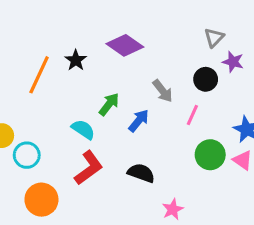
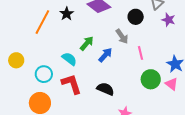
black circle: (206, 79) -> (136, 17), moved
pink line: (192, 115) -> (140, 53), turned -40
cyan circle: (27, 155) -> (44, 74), moved
red L-shape: (89, 168) -> (72, 84), turned -75

